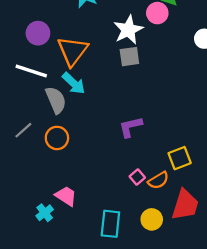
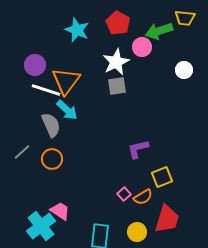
white line: (31, 71) -> (46, 90), moved
purple L-shape: (131, 127) -> (138, 149), moved
cyan cross: (45, 213) -> (41, 226), size x1.8

